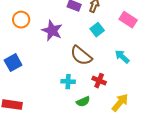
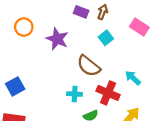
cyan arrow: (122, 57) -> (133, 78), moved
blue square: (13, 63) -> (15, 86), moved
red cross: (99, 81) -> (108, 93), size x1.5

